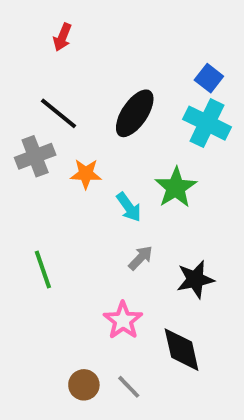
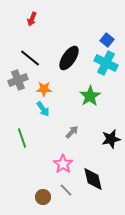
cyan arrow: (129, 207) -> (43, 109), moved
black star: (195, 279) -> (111, 139), moved
gray line: (129, 387) -> (66, 190), moved

